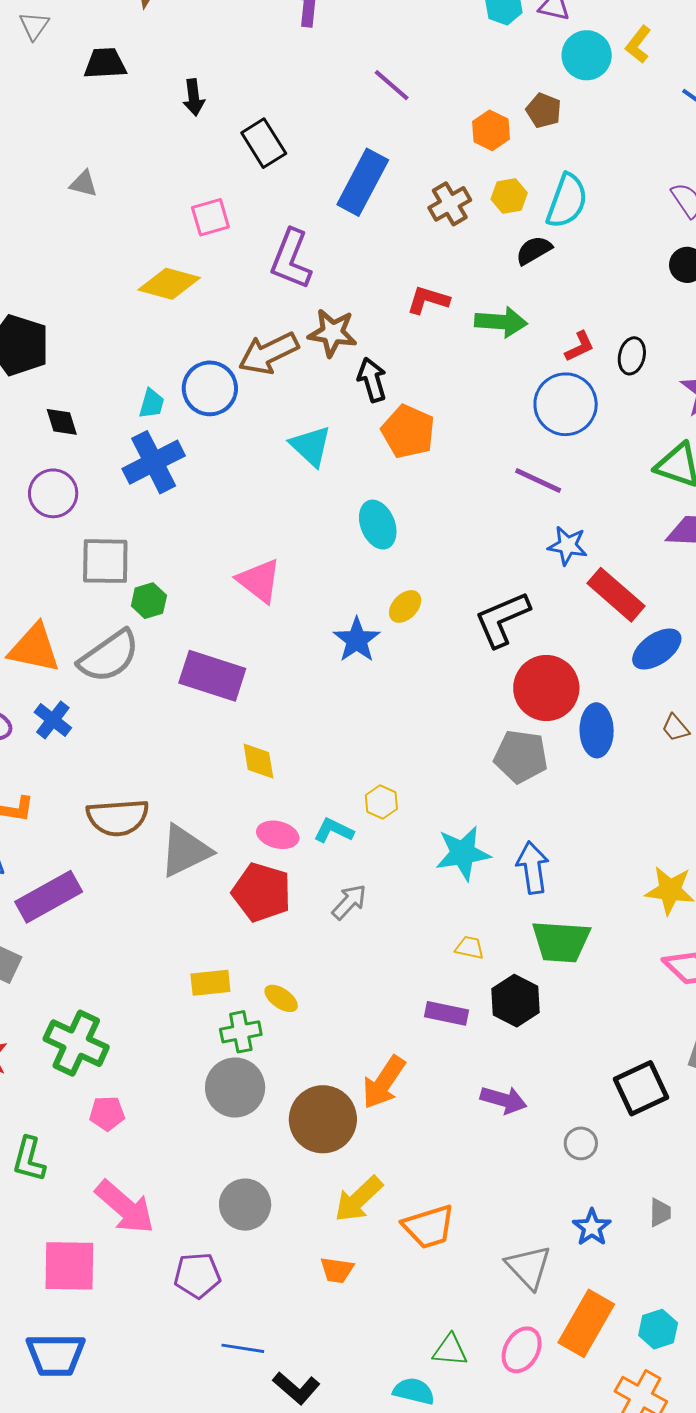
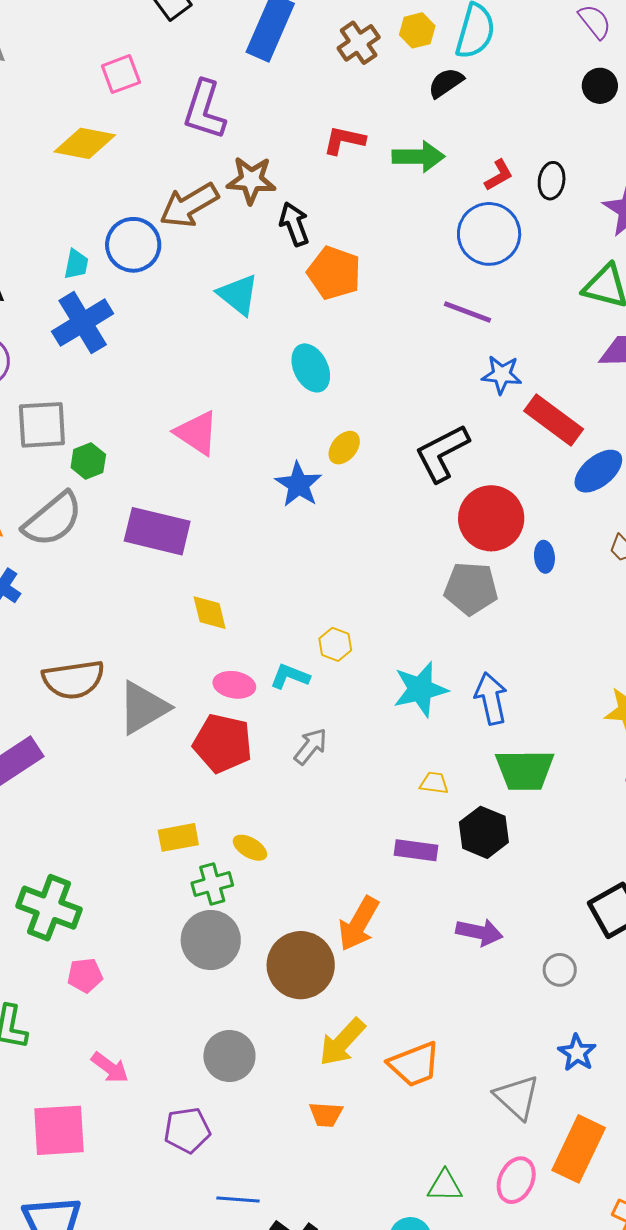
blue ellipse: (597, 730) -> (544, 557), size x0.6
pink arrow: (125, 1207) -> (110, 1068), size x0.6

